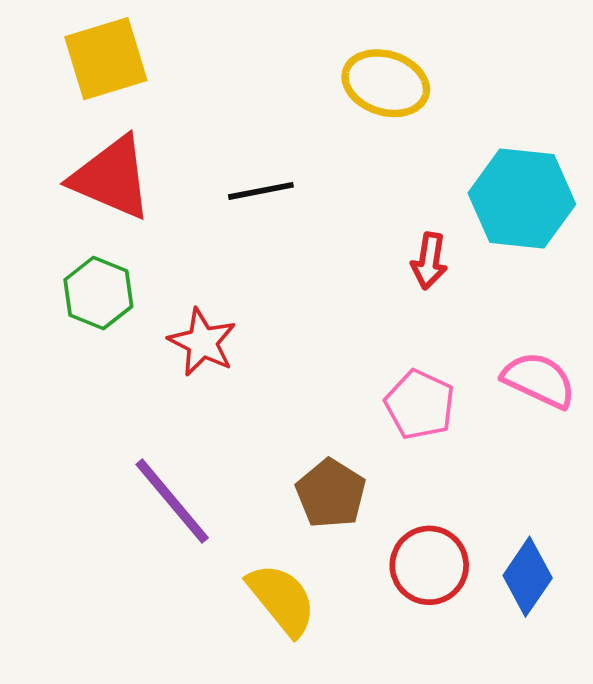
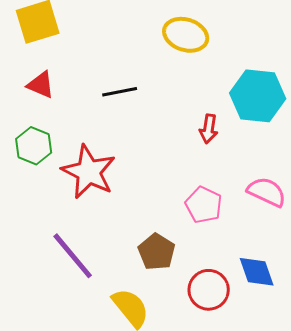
red triangle: (112, 178) -> (41, 85), size x0.6
red star: (202, 342) -> (89, 172), size x1.5
blue diamond: (528, 577) -> (257, 272), moved, turned -54

